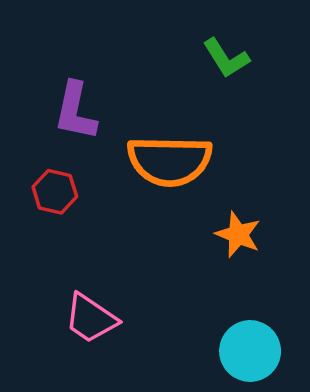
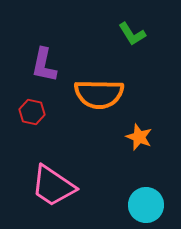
pink trapezoid: (91, 318) -> (53, 186), size x1.4

